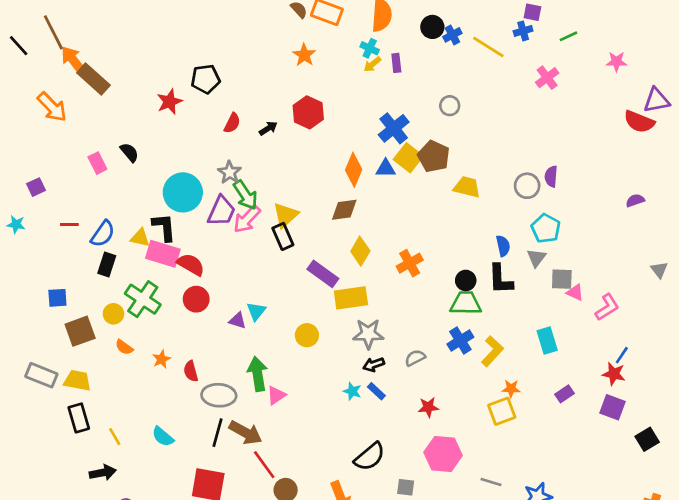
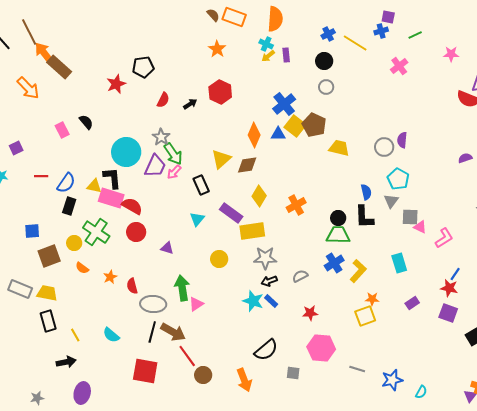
black circle: (432, 27) -> (324, 61), moved
yellow triangle: (286, 215) -> (221, 159), moved
pink arrow: (247, 219) -> (174, 172), size x0.7
cyan triangle: (256, 311) -> (197, 219), moved
cyan star: (352, 391) -> (253, 301), size x1.5

